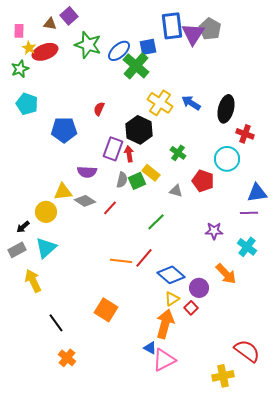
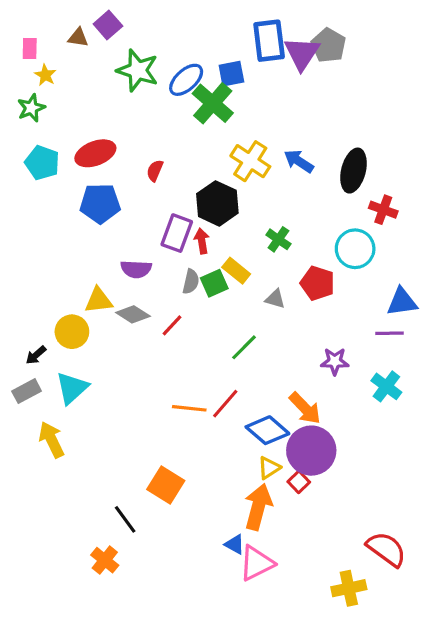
red ellipse: (45, 52) -> (95, 153), moved
orange arrow: (226, 274) -> (305, 408), moved
purple circle: (199, 288) -> (311, 451), size x1.6
black line: (56, 323) -> (125, 519), moved

